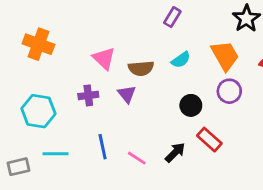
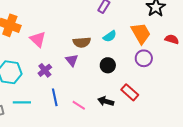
pink triangle: (104, 58) -> (38, 39), moved
purple cross: (88, 95) -> (45, 70), moved, turned -32
black circle: (191, 105) -> (108, 65), moved
black arrow: (175, 152) -> (106, 101), turned -119

